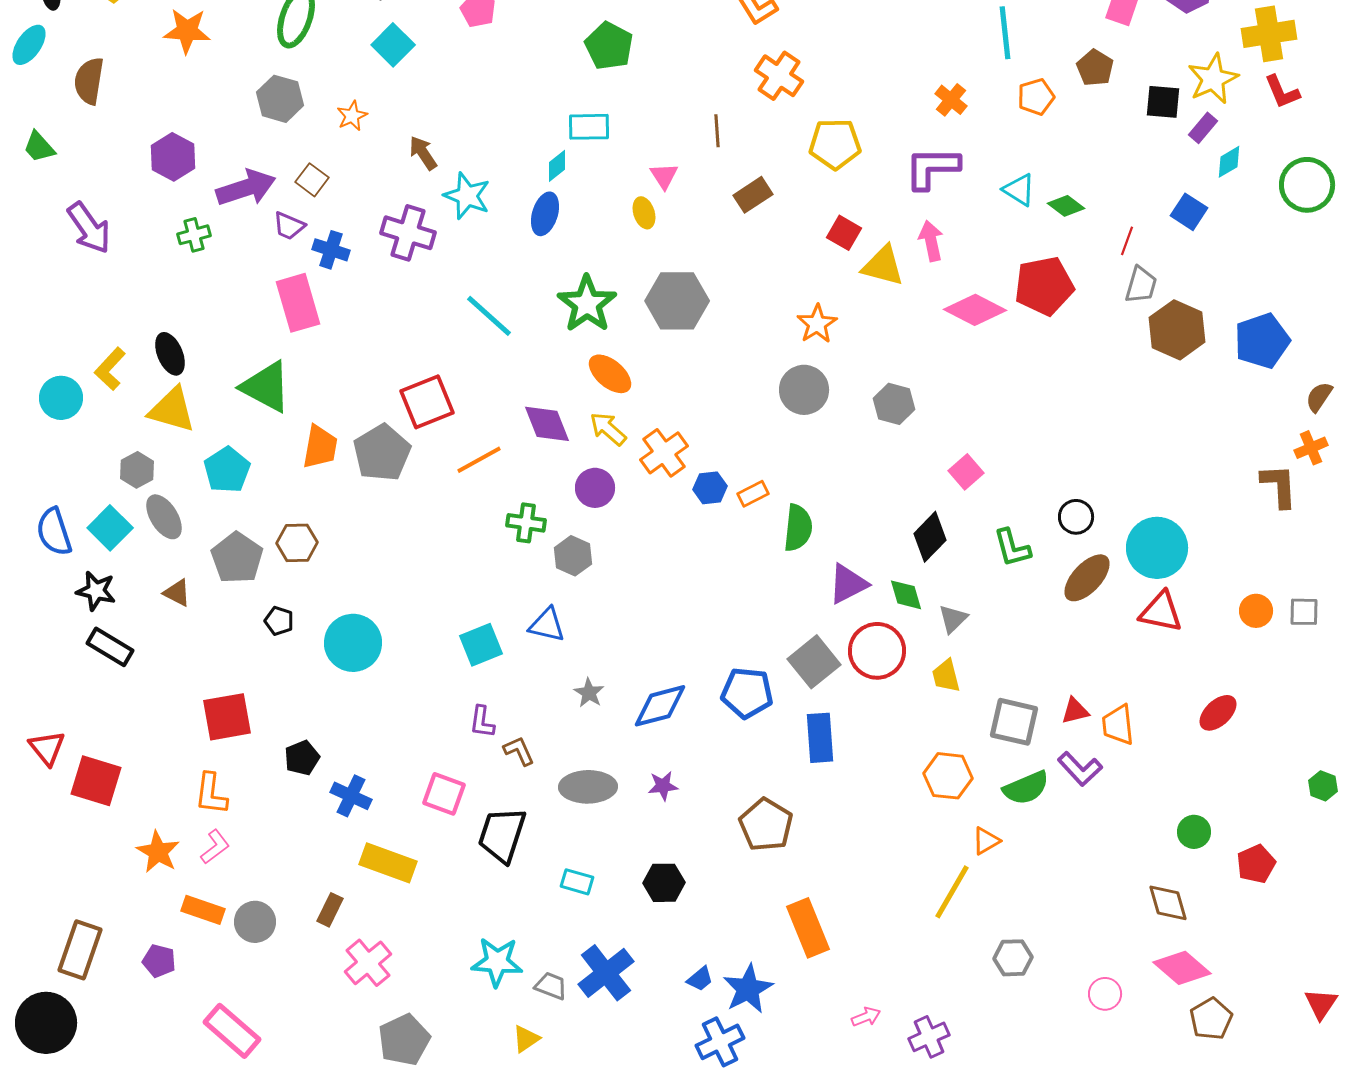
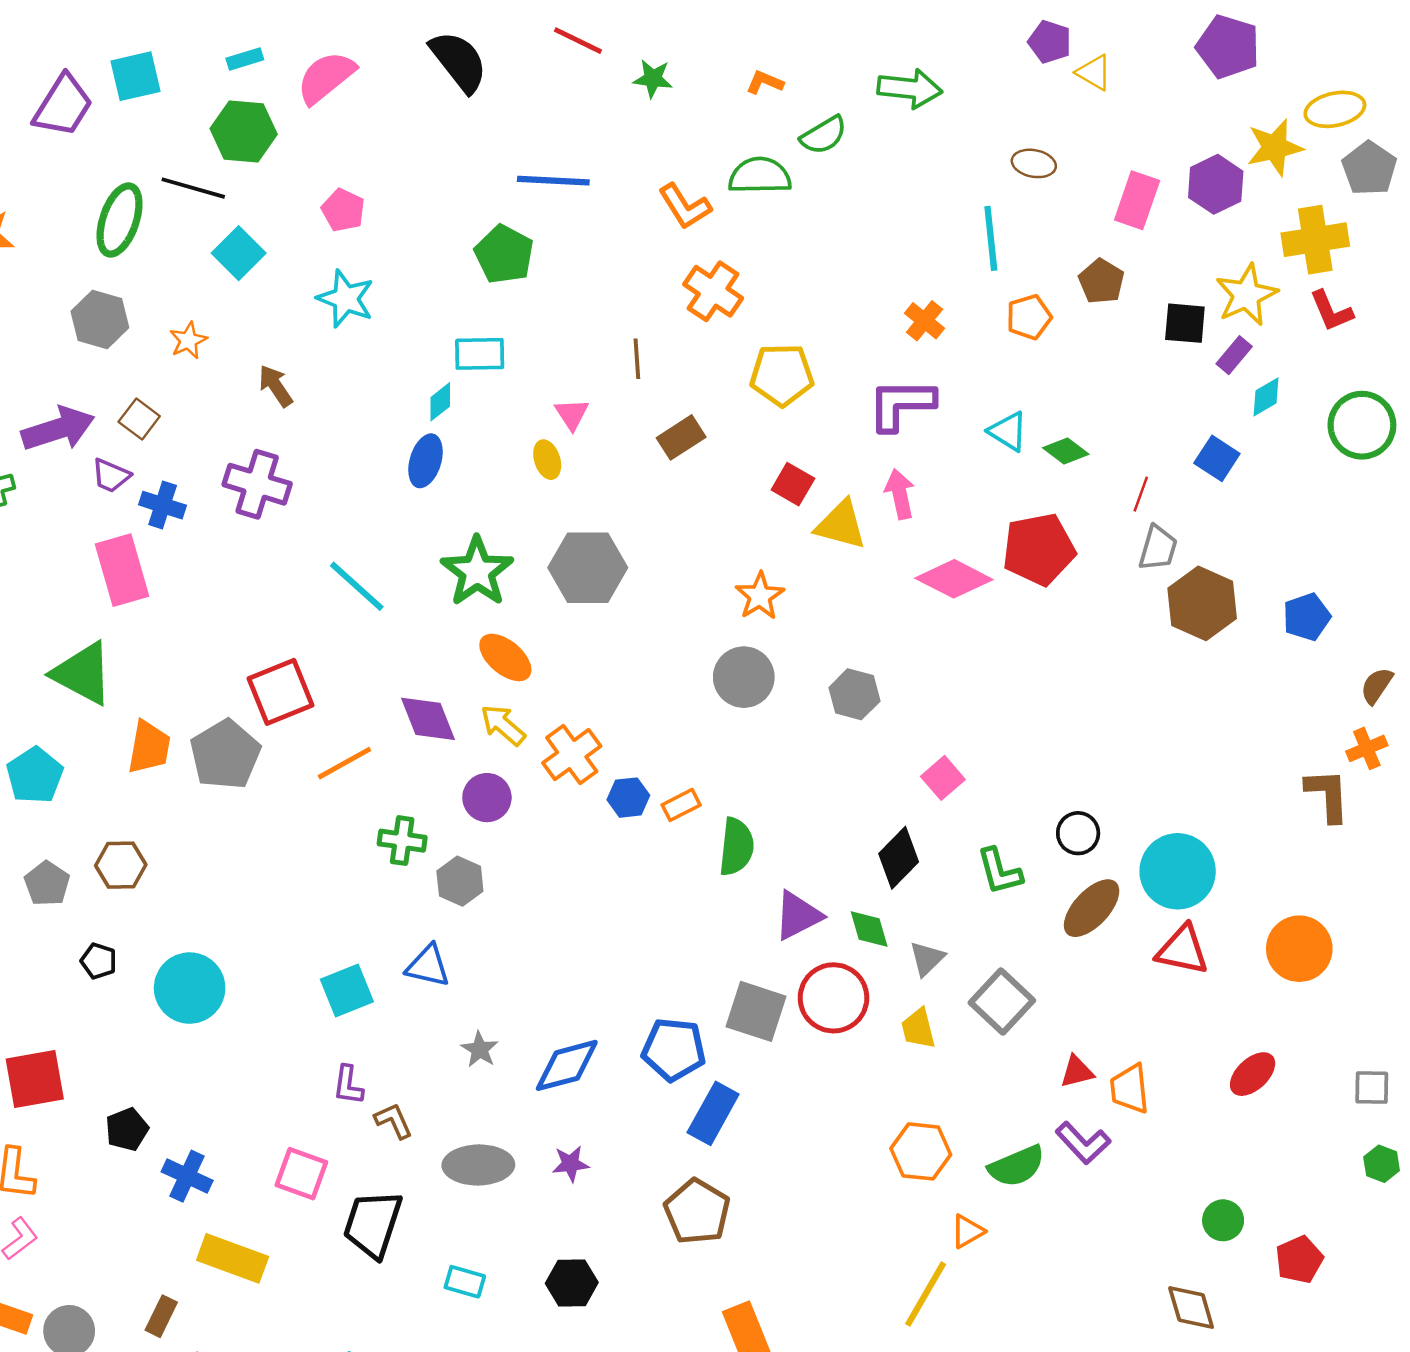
cyan star: (467, 196) -> (346, 299), moved
blue pentagon: (1262, 341) -> (1307, 617), size x0.7
gray pentagon: (237, 558) -> (47, 884), size x0.7
orange circle: (1256, 611) -> (1299, 949), size x1.6
gray square: (1304, 612) -> (1372, 1088), moved
gray square: (814, 662) -> (756, 1011), turned -33
gray square: (1014, 722) -> (1002, 1002), moved, turned 30
blue rectangle: (820, 738) -> (713, 1113), moved, turned 33

